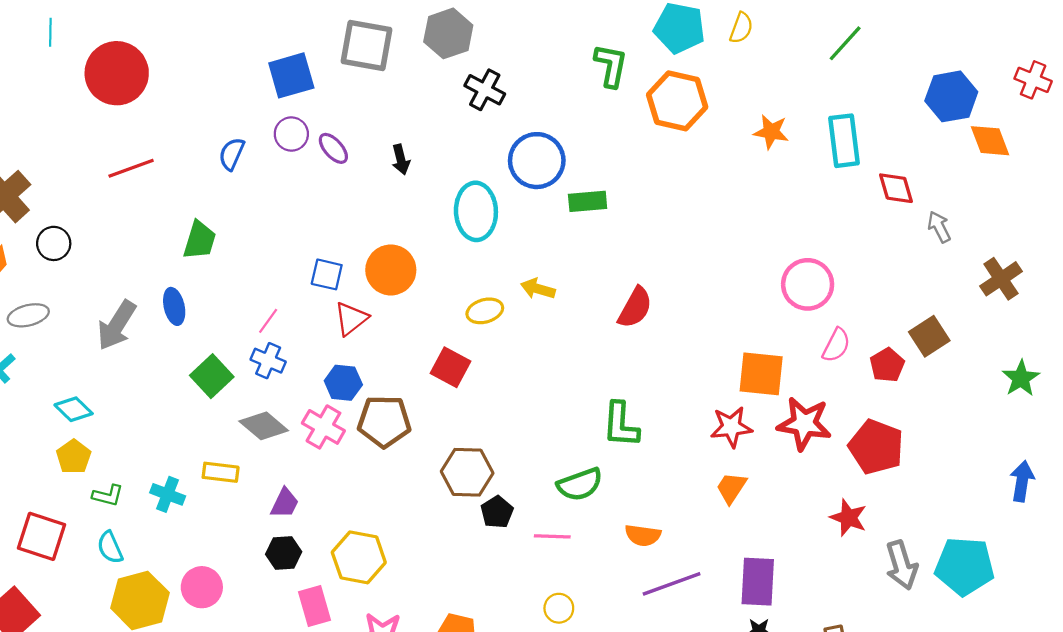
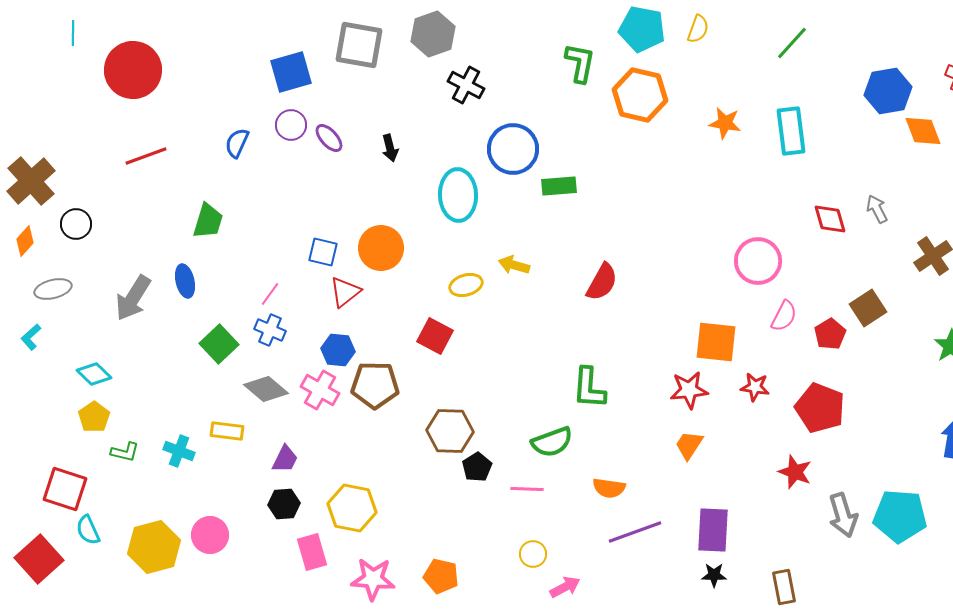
red diamond: (896, 188) -> (830, 219), moved
red star: (804, 424) -> (755, 387), size x0.6
cyan semicircle: (110, 547) -> (88, 530), moved

